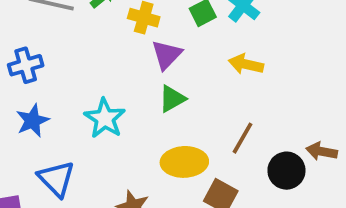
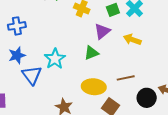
purple triangle: (167, 55) -> (102, 31), moved
brown line: (242, 138) -> (126, 78), turned 42
blue triangle: (56, 179) -> (32, 75), moved

